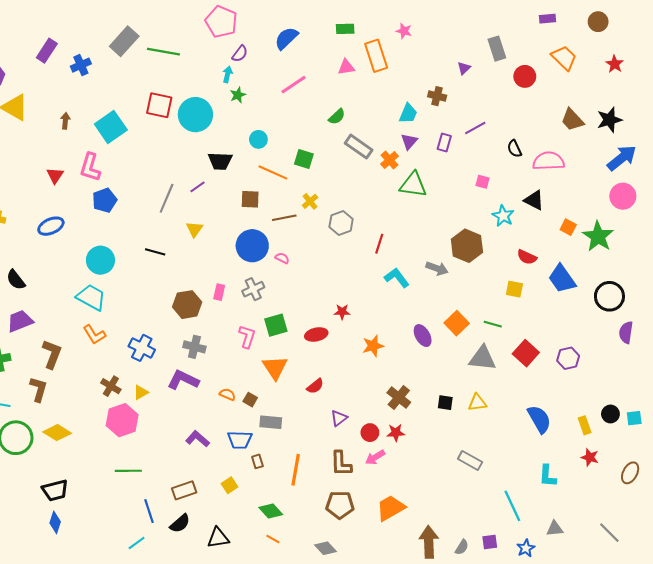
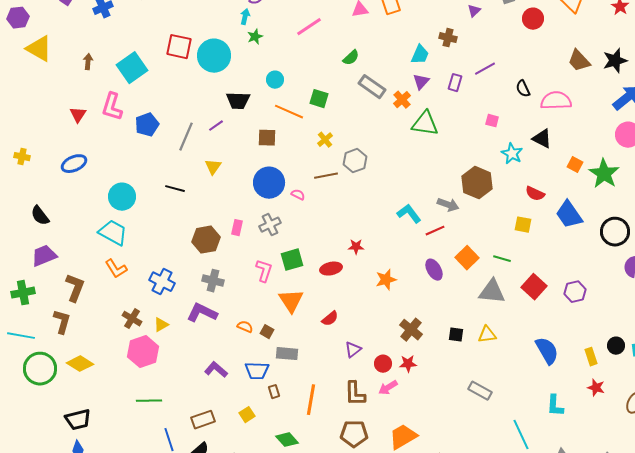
blue pentagon: (105, 200) -> (147, 125), moved
brown line: (284, 218) -> (326, 176), moved
red line: (379, 244) -> (435, 231), moved, turned 48

